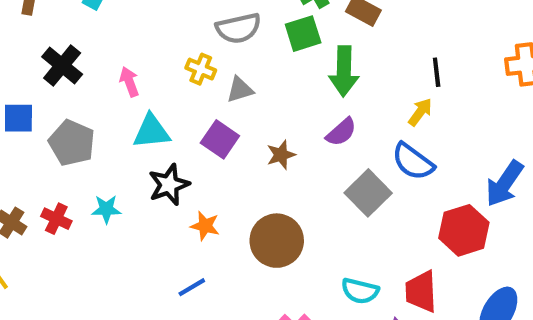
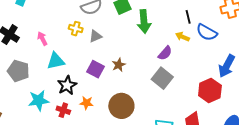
yellow arrow: (420, 112) -> (183, 37), turned -96
purple semicircle: (341, 132) -> (165, 53), moved
purple square: (220, 139) -> (96, 69), moved
blue semicircle: (413, 162) -> (207, 32), moved
cyan star: (106, 209) -> (39, 100), size x1.5
red cross: (56, 219) -> (63, 110), moved

